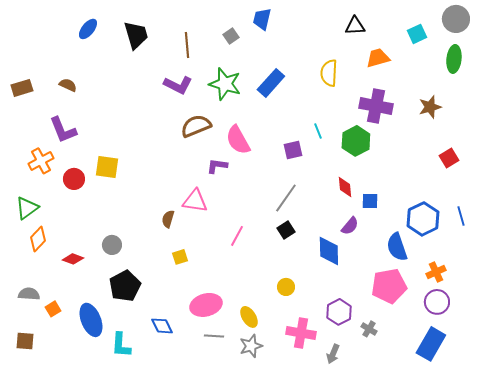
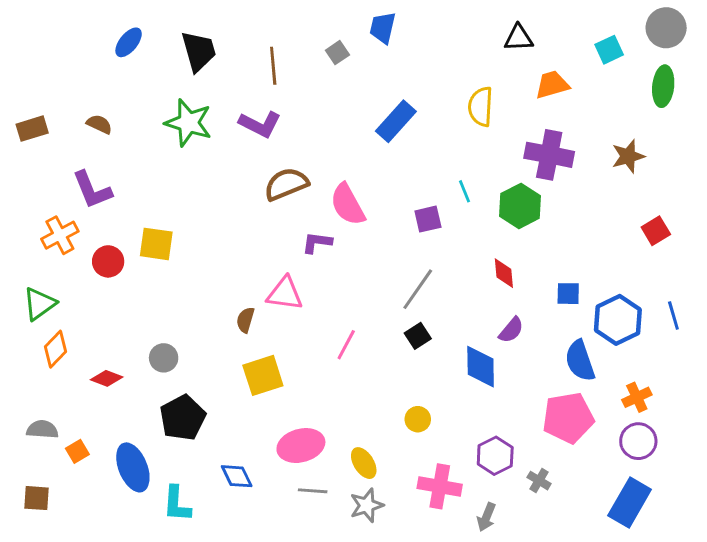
green star: (225, 84) -> (188, 123), moved
blue square: (370, 201) -> (568, 294), moved
yellow square: (180, 257) -> (263, 375), size x1.8

